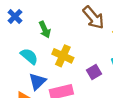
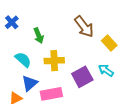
yellow cross: (63, 56) -> (54, 61), turned -30
purple square: (94, 72) -> (82, 77), size x1.5

